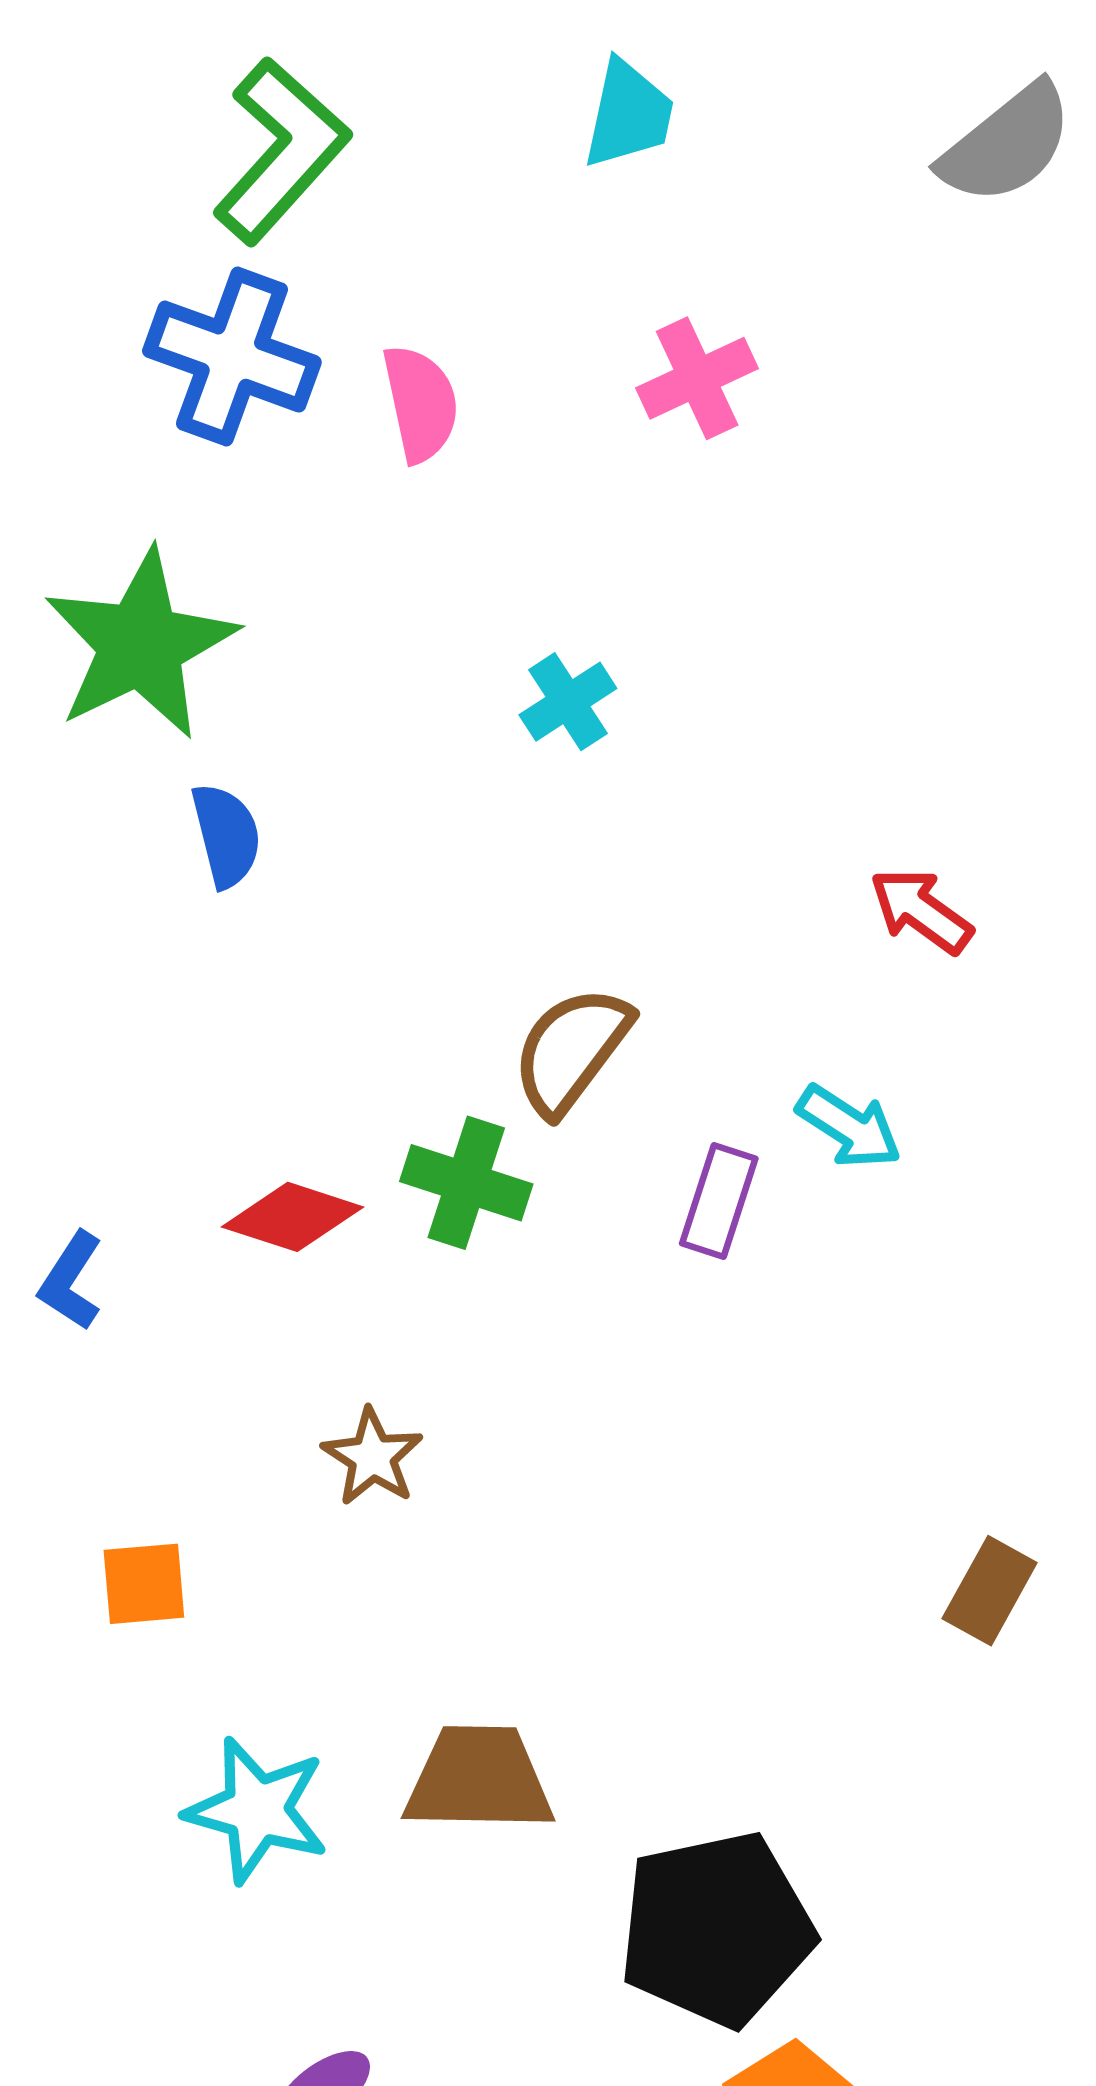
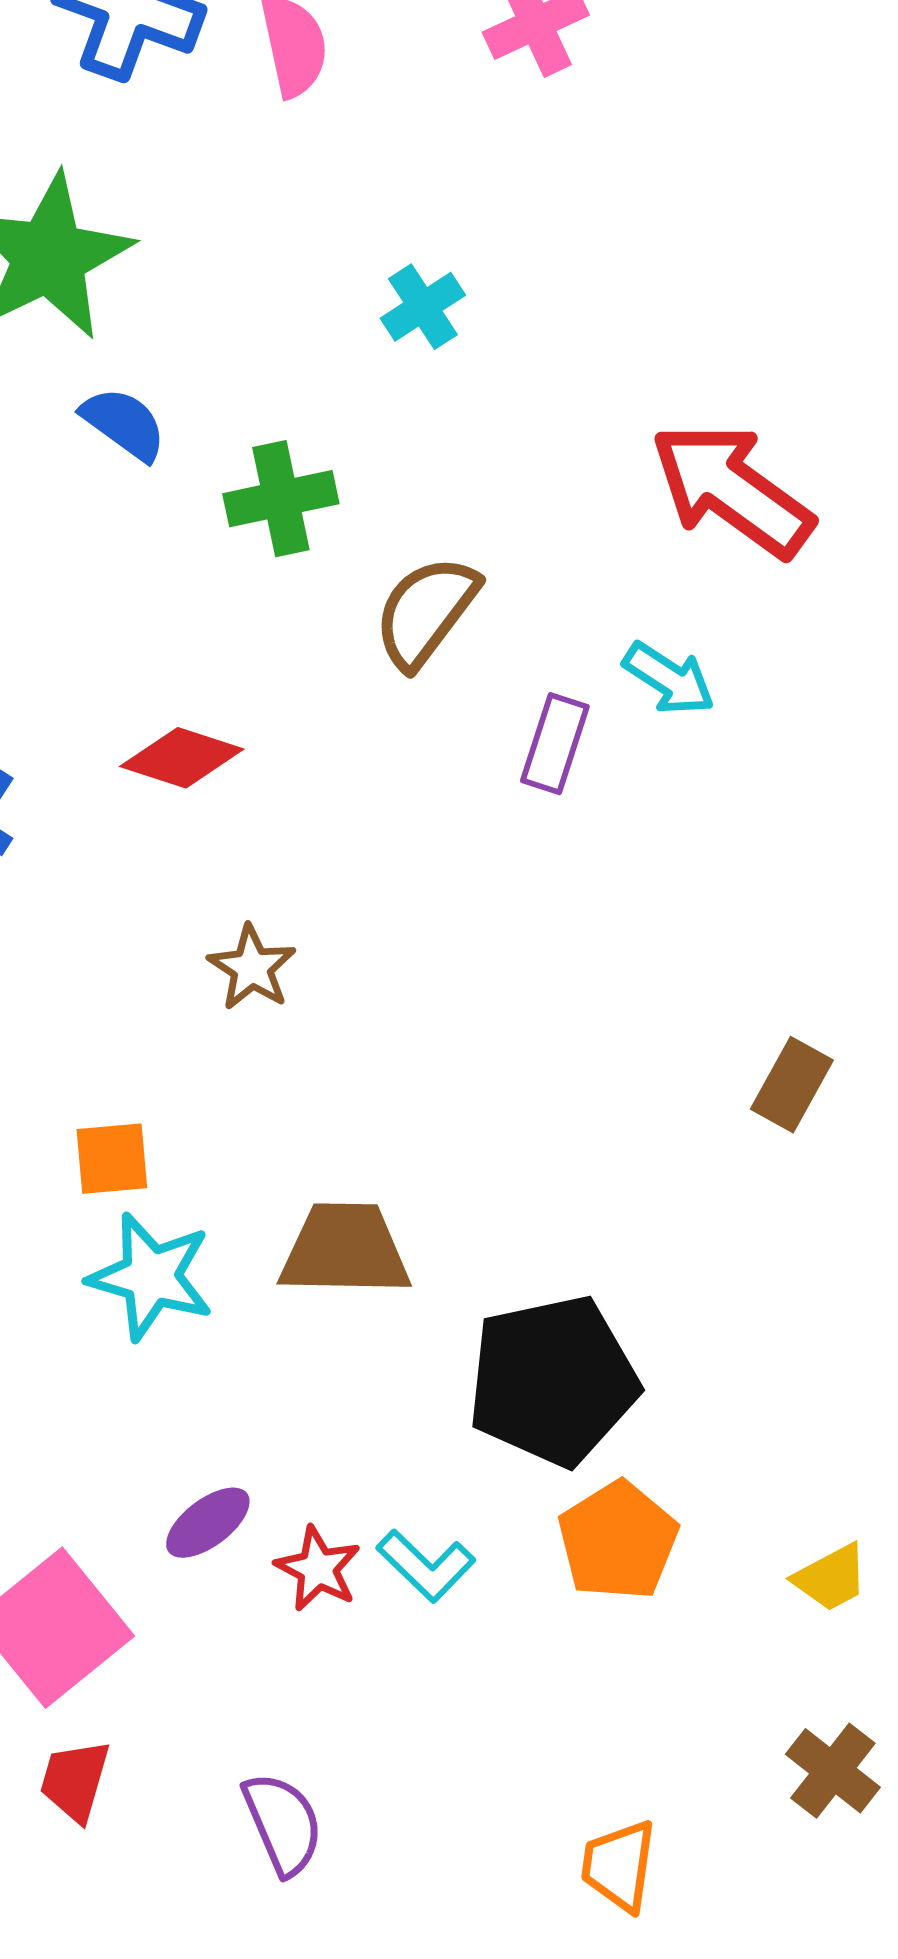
blue semicircle: (226, 835) -> (124, 424), turned -40
red arrow: (921, 911) -> (732, 490), size x1.8
green cross: (466, 1183) -> (281, 499), moved, turned -30
orange square: (144, 1584) -> (112, 1159), moved

